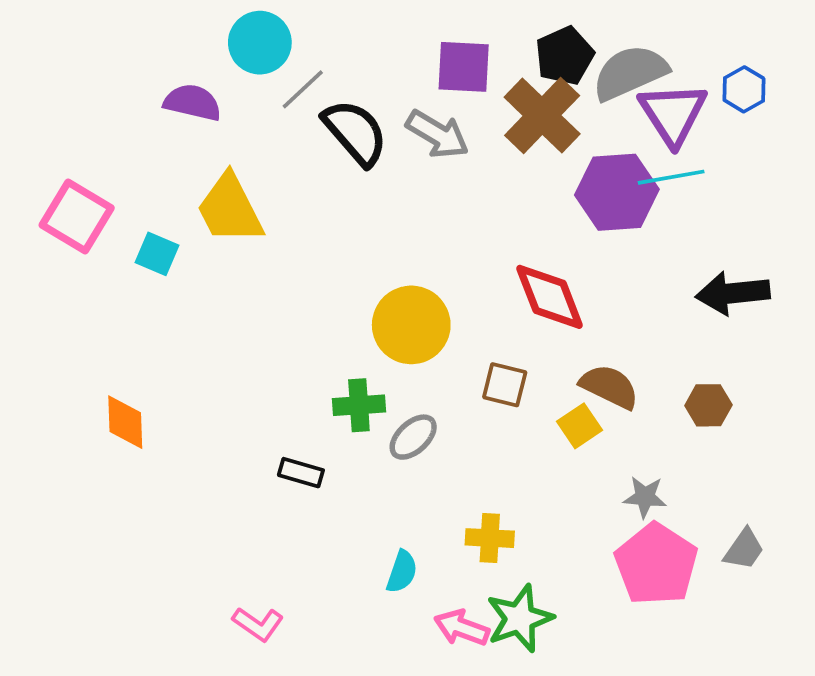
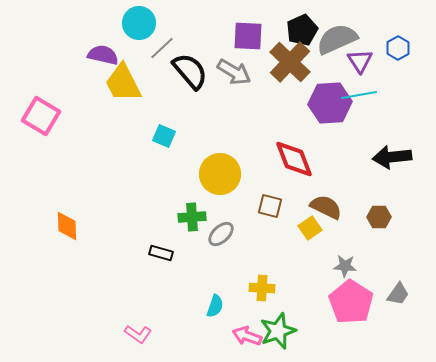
purple triangle: (673, 114) -> (360, 61), size x0.7
yellow trapezoid: (230, 209) -> (123, 83), moved
cyan square: (157, 254) -> (164, 136), moved

